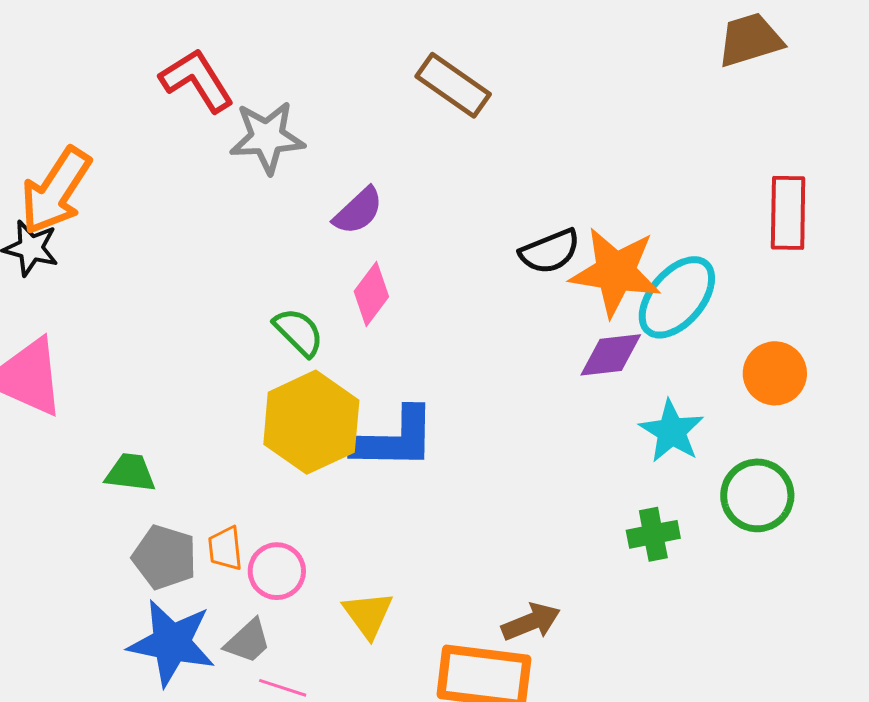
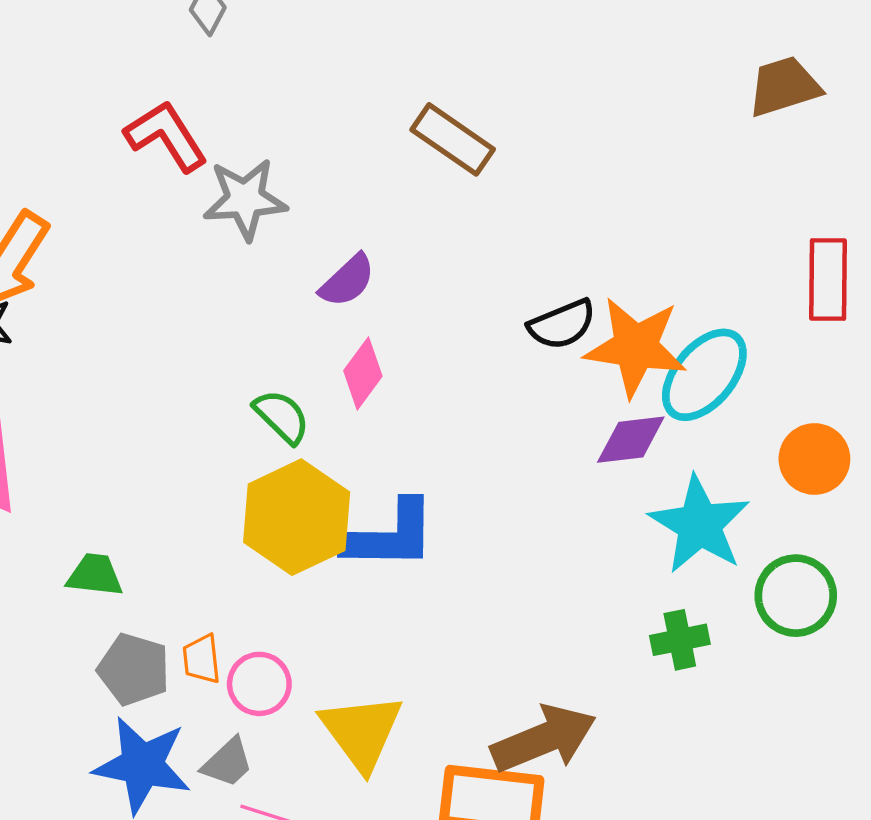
cyan star: (672, 431) -> (699, 525), size x1.4
yellow triangle: (368, 615) -> (362, 732), size x1.5
brown arrow: (531, 622) -> (544, 739), size x1.6

